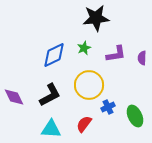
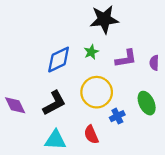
green ellipse: (135, 116) -> (147, 103), moved
red semicircle: (84, 124) -> (91, 135), turned -60

